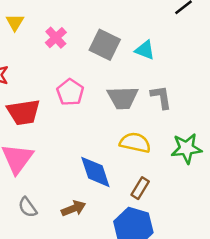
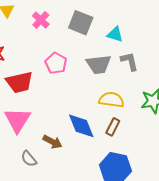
cyan triangle: (145, 50) -> (115, 34), moved
brown rectangle: (140, 188) -> (113, 127), moved
brown arrow: (74, 208) -> (52, 142), moved, turned 54

